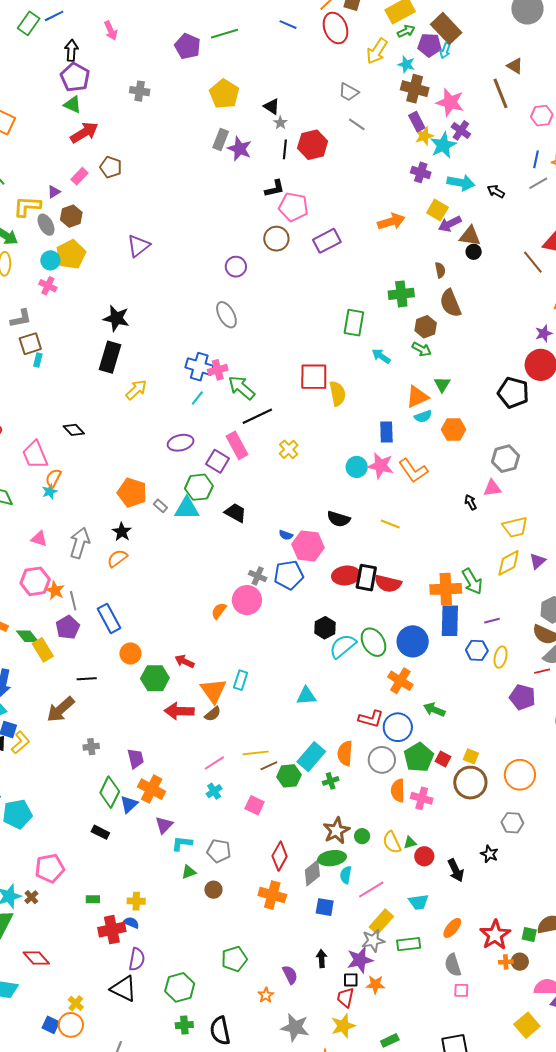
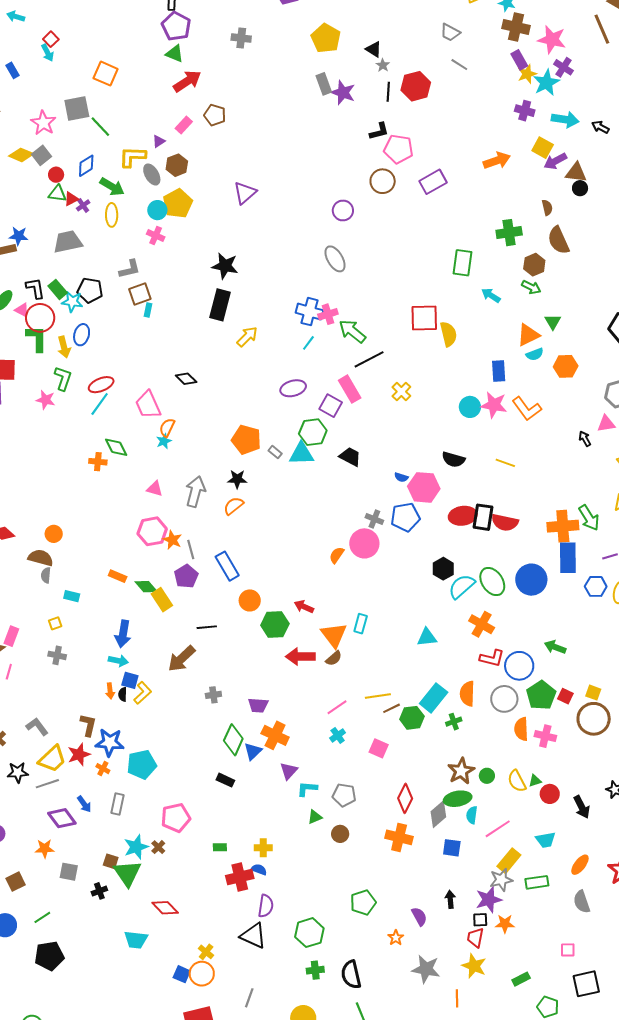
gray rectangle: (221, 139) -> (324, 84), turned -40
black star: (122, 532) -> (237, 479), turned -30
orange cross: (400, 681) -> (482, 624), moved
purple trapezoid: (136, 759) -> (258, 705), turned 110
pink square: (461, 990) -> (568, 950), moved
yellow star: (343, 1026) -> (474, 966), turned -30

